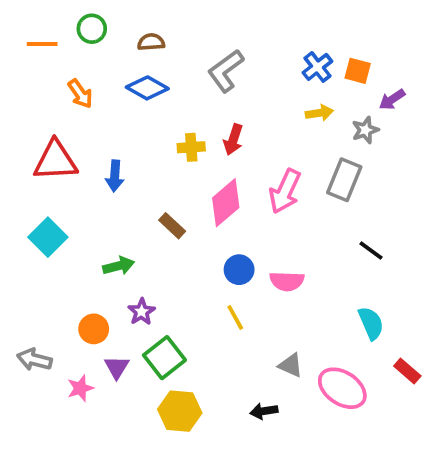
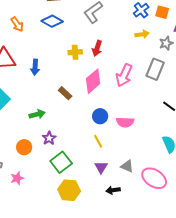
purple triangle: (117, 367) -> (101, 167), moved

